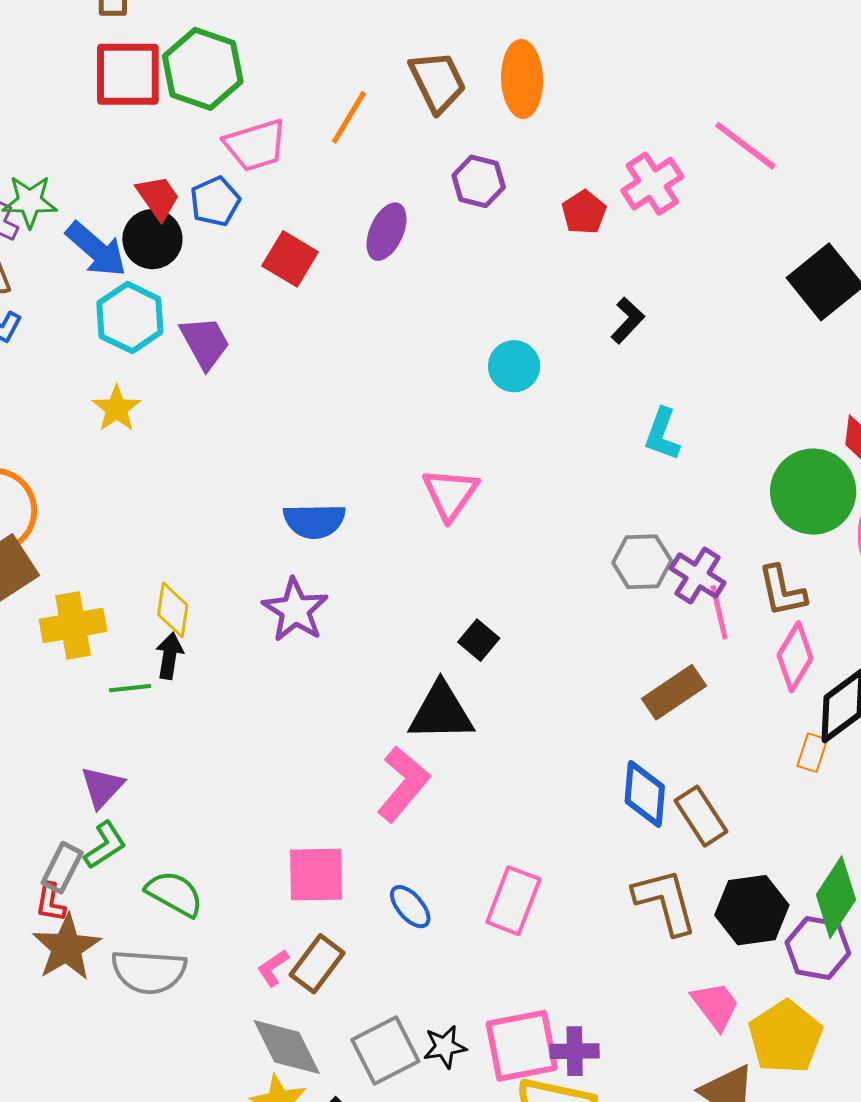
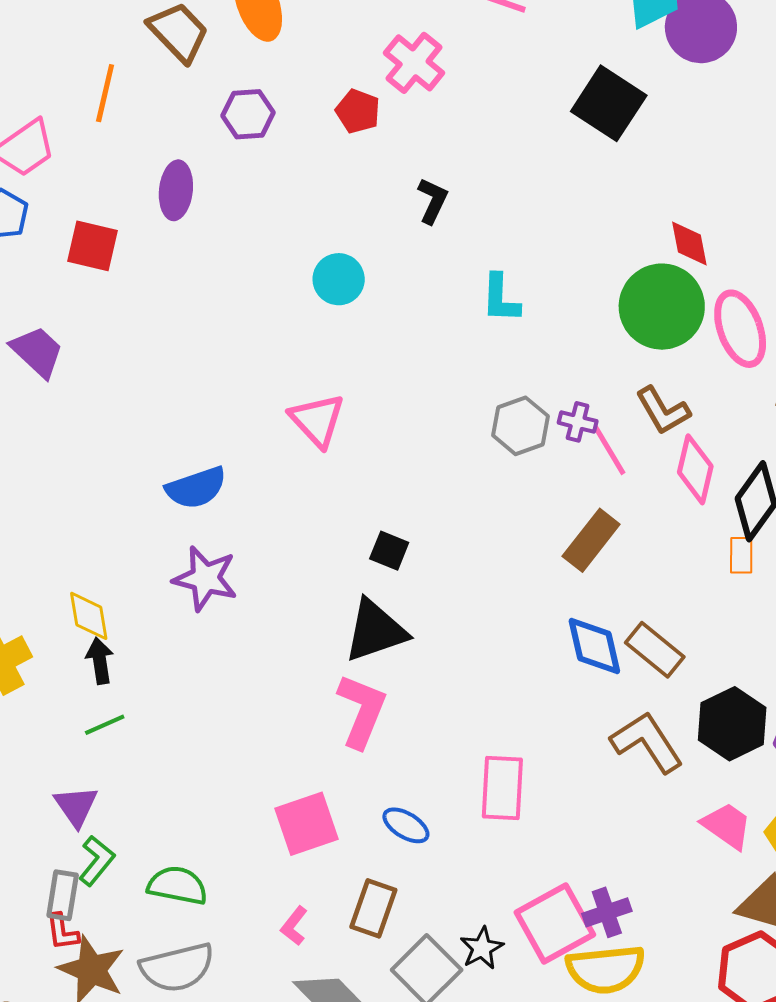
purple cross: (698, 576) -> (578, 422), size x0.7
green line: (130, 688) -> (105, 725), moved
brown rectangle: (317, 964) -> (373, 908), moved

